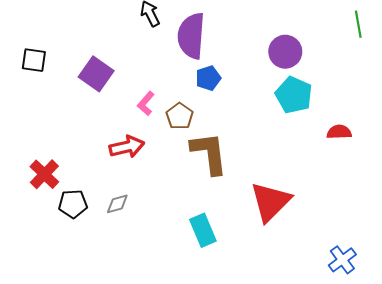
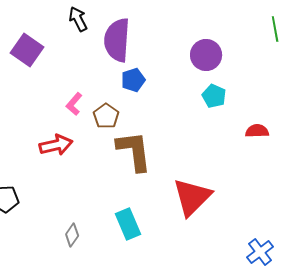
purple square: (96, 74) -> (27, 50), moved
cyan pentagon: (294, 95) -> (214, 96), size x0.7
gray diamond: (117, 204) -> (72, 235), moved, turned -40

